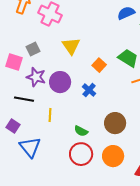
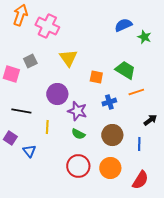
orange square: (99, 65) -> (96, 77), turned -32
purple star: (36, 77) -> (77, 111), moved
blue cross: (89, 90) -> (109, 102), moved, turned 32
green semicircle: (81, 131) -> (78, 134), moved
blue triangle: (30, 147) -> (29, 151), moved, size x0.6

